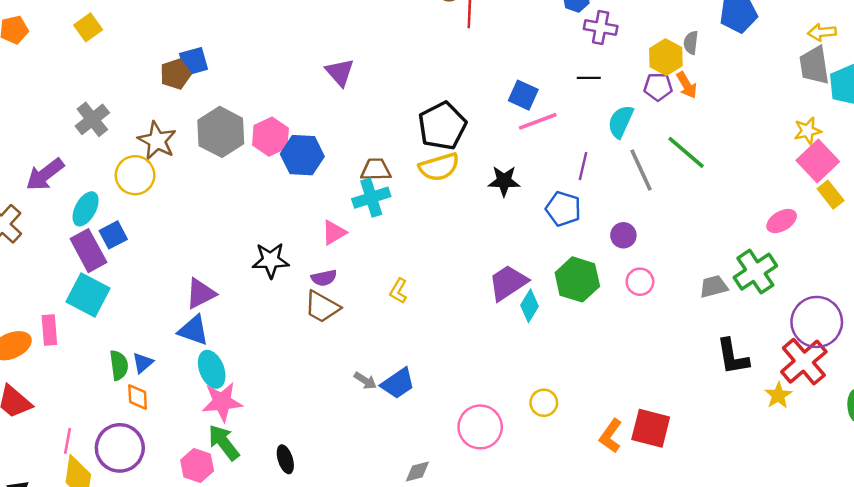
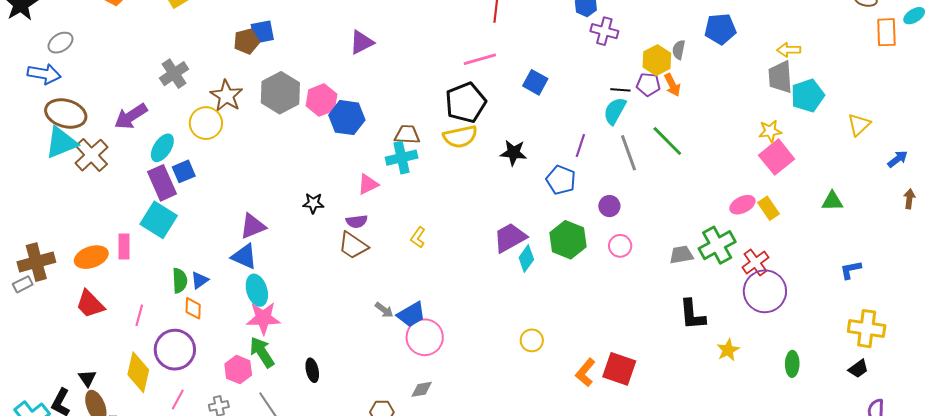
purple triangle: (340, 72) -> (362, 42), moved, turned 40
black line: (589, 78) -> (620, 90), moved
pink line: (538, 121) -> (480, 59), moved
yellow rectangle: (831, 195) -> (768, 208), moved
black star: (271, 260) -> (313, 203), size x0.7
red cross: (804, 362) -> (755, 262), moved, size x0.7
pink circle: (480, 427) -> (425, 337), moved
pink line: (67, 441) -> (139, 315), moved

